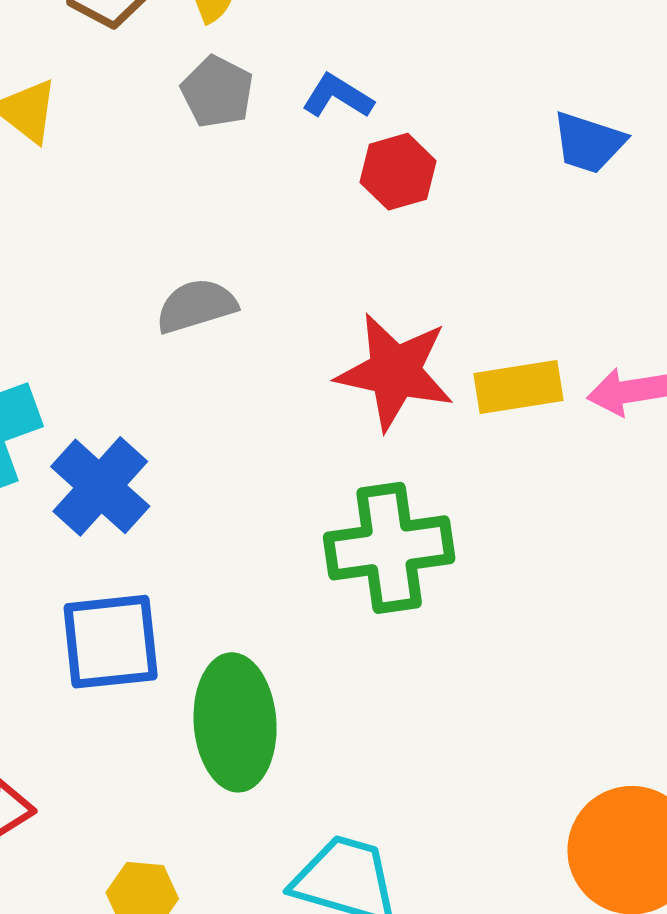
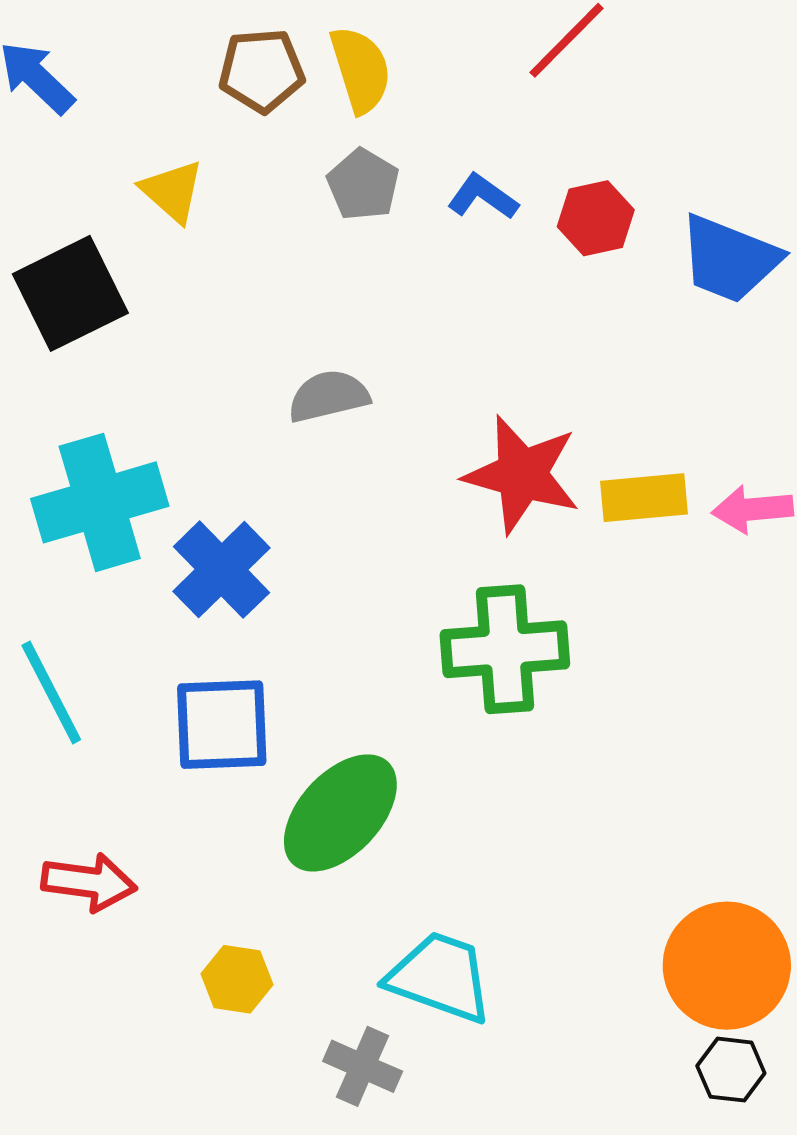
blue trapezoid: (589, 143) -> (729, 259), size x1.4
red hexagon: (398, 172) -> (596, 218), moved
green ellipse: (235, 722) -> (340, 813), turned 43

